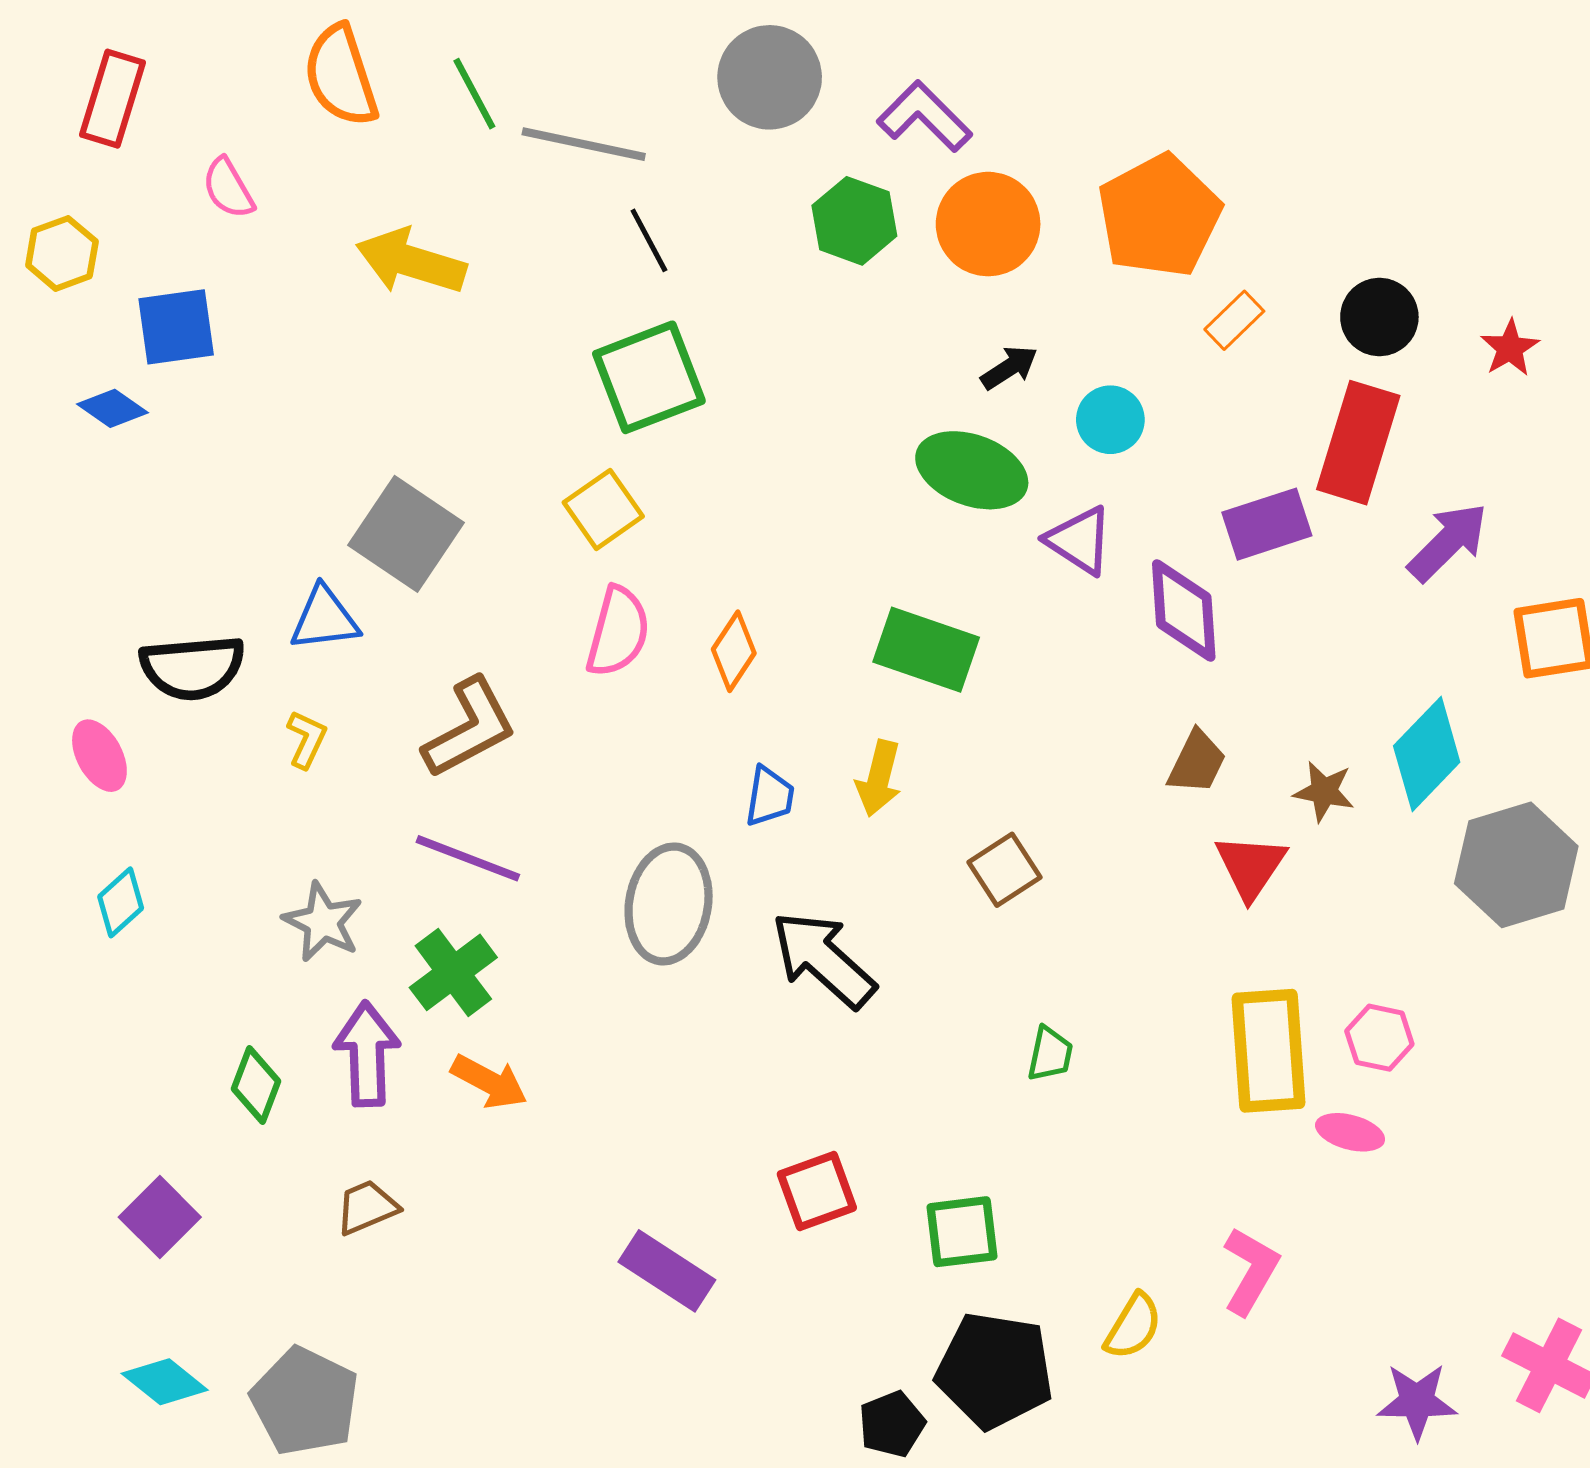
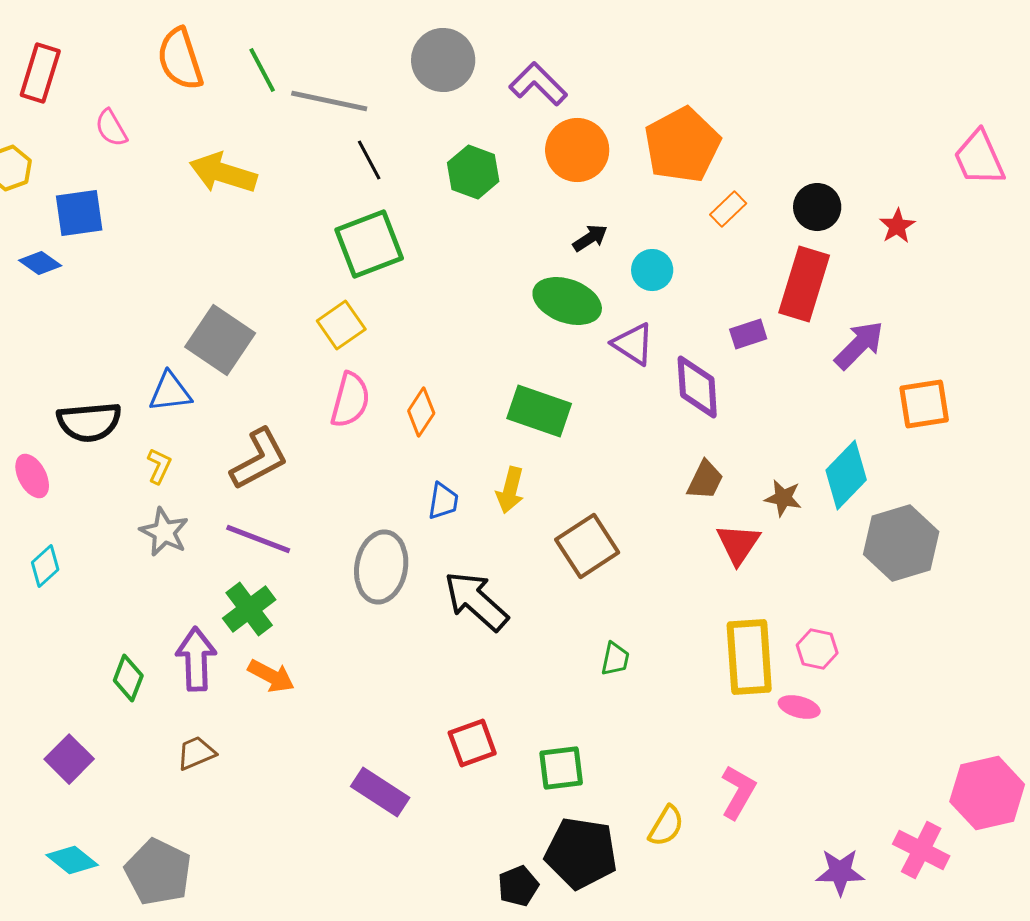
green hexagon: (854, 221) -> (473, 172), moved
purple rectangle: (1267, 524) -> (748, 334), size x0.7
brown square: (1004, 870) -> (587, 546), size x1.4
gray star: (323, 922) -> (164, 532), moved

